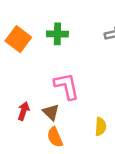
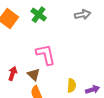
green cross: (57, 34) -> (39, 15), turned 35

